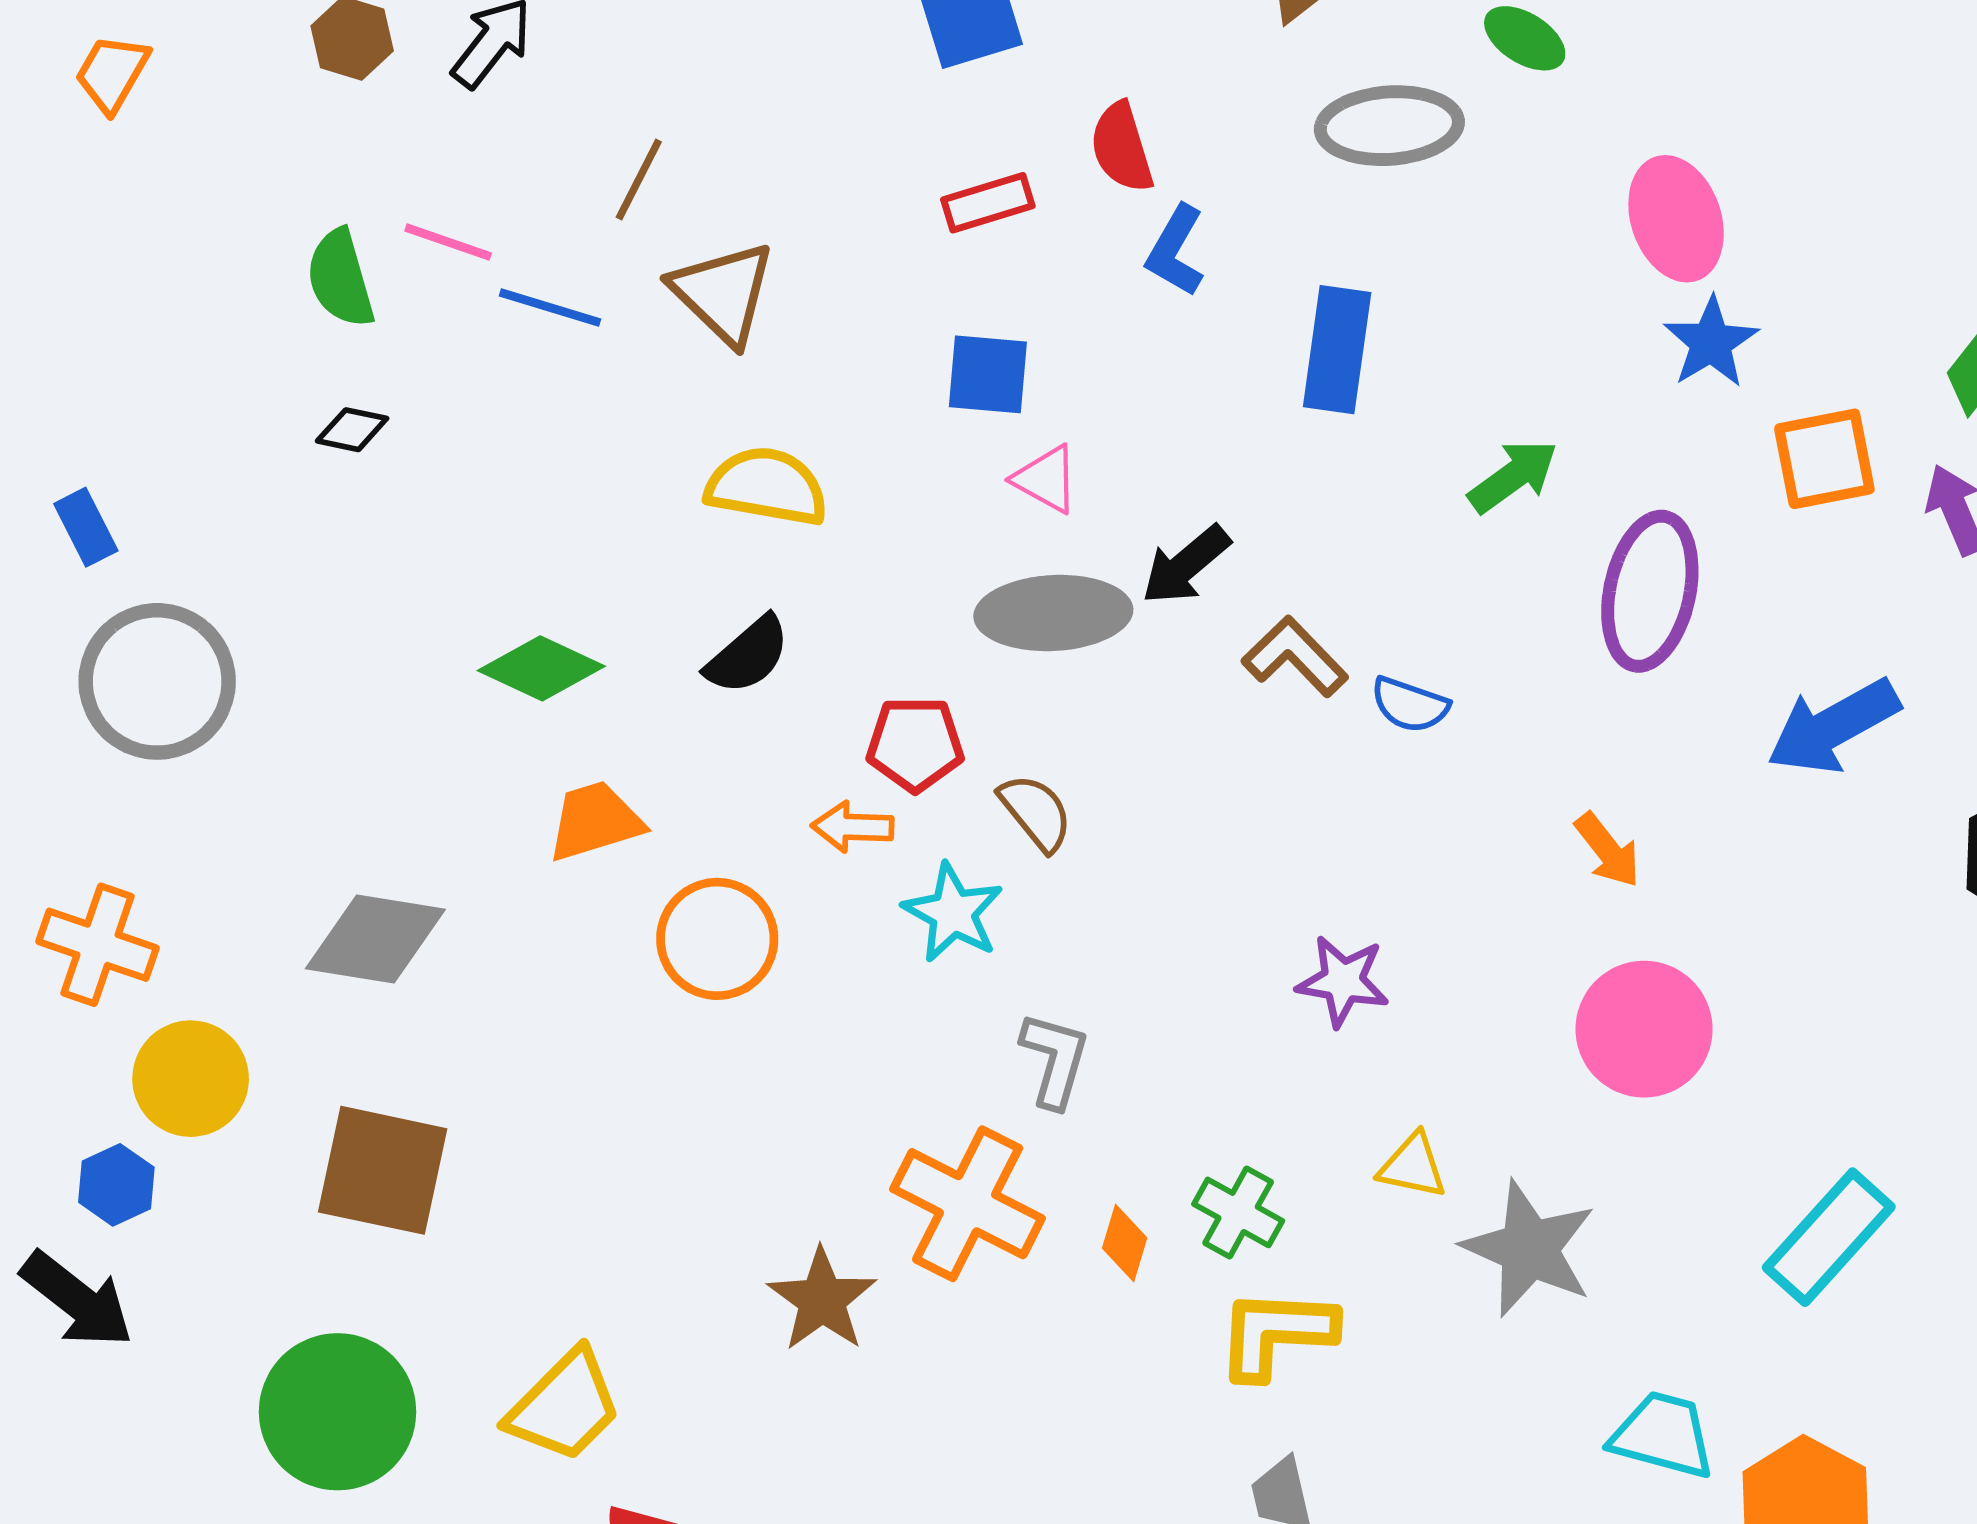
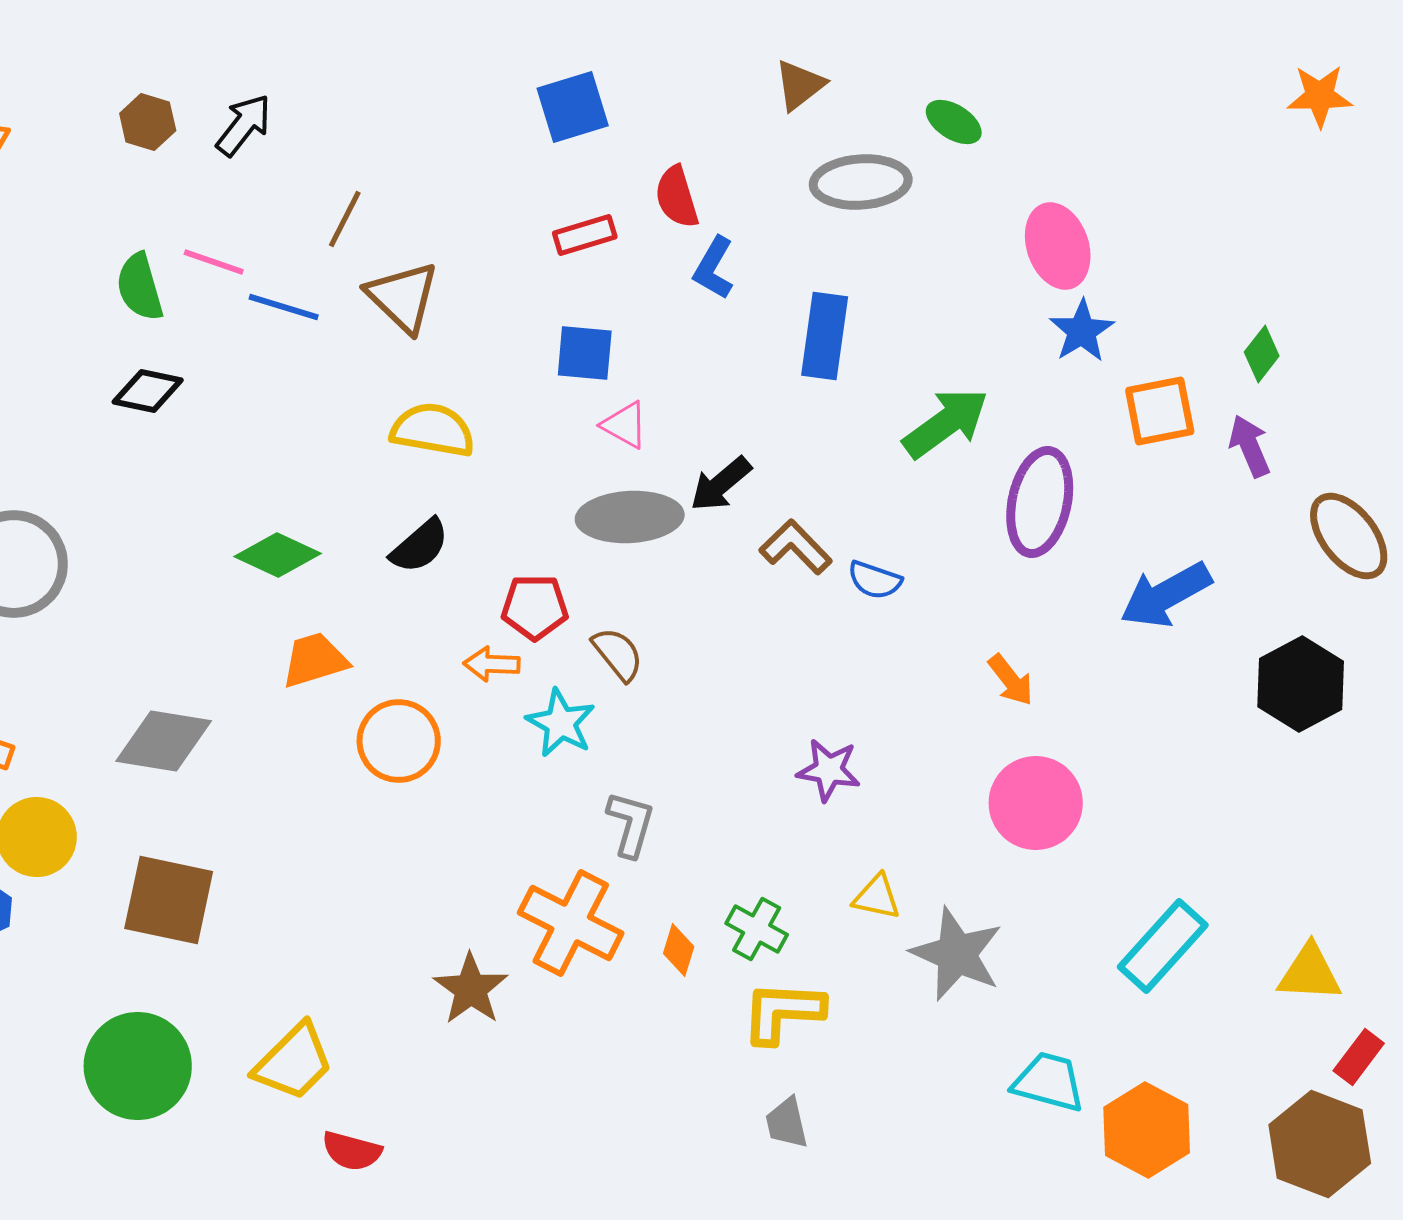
black diamond: (352, 430) -> (148, 391), size x1.4
green arrow: (1513, 476) -> (946, 423), size x1.4

